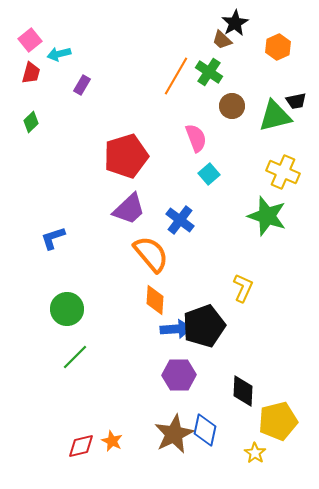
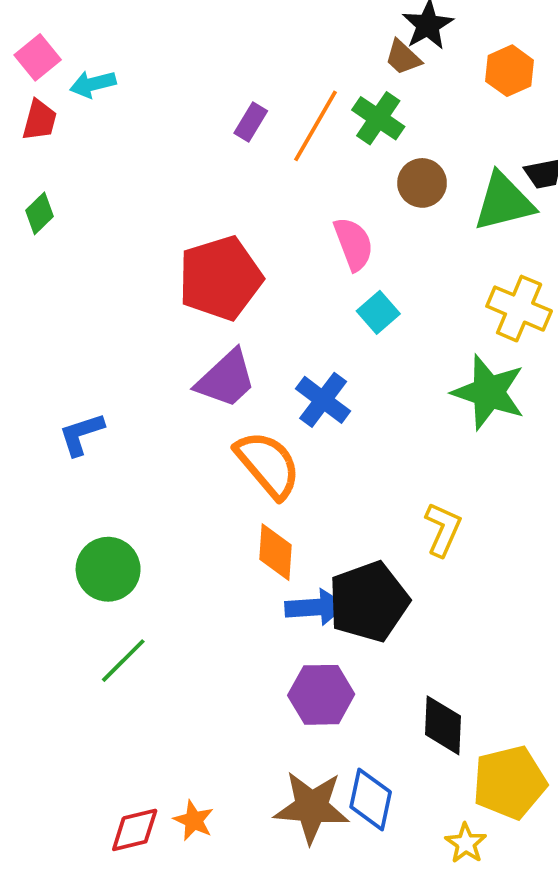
purple rectangle: (82, 85) -> (251, 122), moved
brown star: (174, 434) -> (312, 807), turned 30

